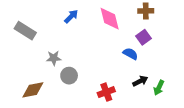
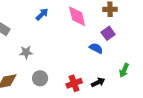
gray circle: (69, 76) -> (40, 78), moved
black arrow: (140, 81) -> (98, 82), moved
green arrow: (159, 88) -> (124, 70), moved

